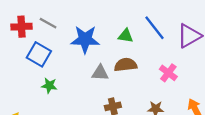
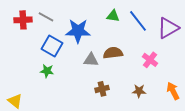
green triangle: (126, 36) -> (113, 16), moved
blue square: (39, 54) -> (52, 46), moved

